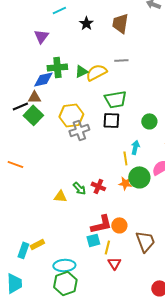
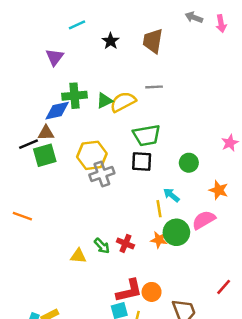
green square: (33, 115) -> (45, 155), turned 30
cyan arrow: (135, 147) -> (171, 195), turned -64

